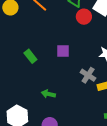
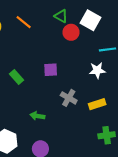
gray cross: (88, 75) -> (69, 98), moved

